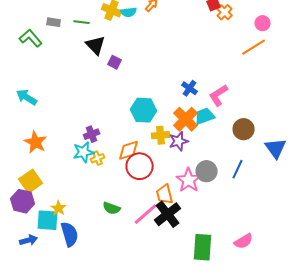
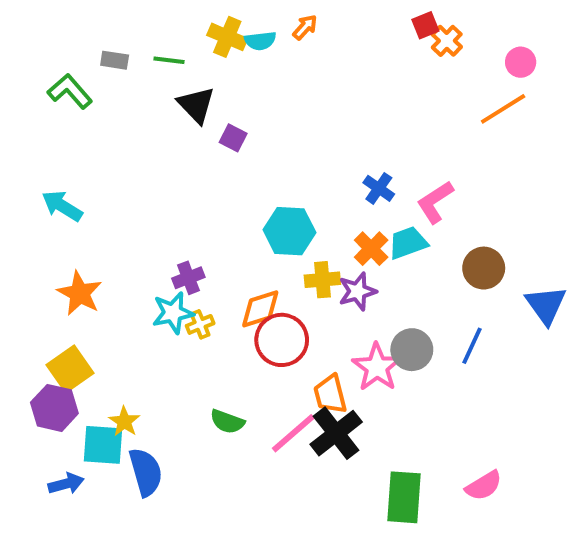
orange cross: (186, 119) -> (371, 249), size x0.7

